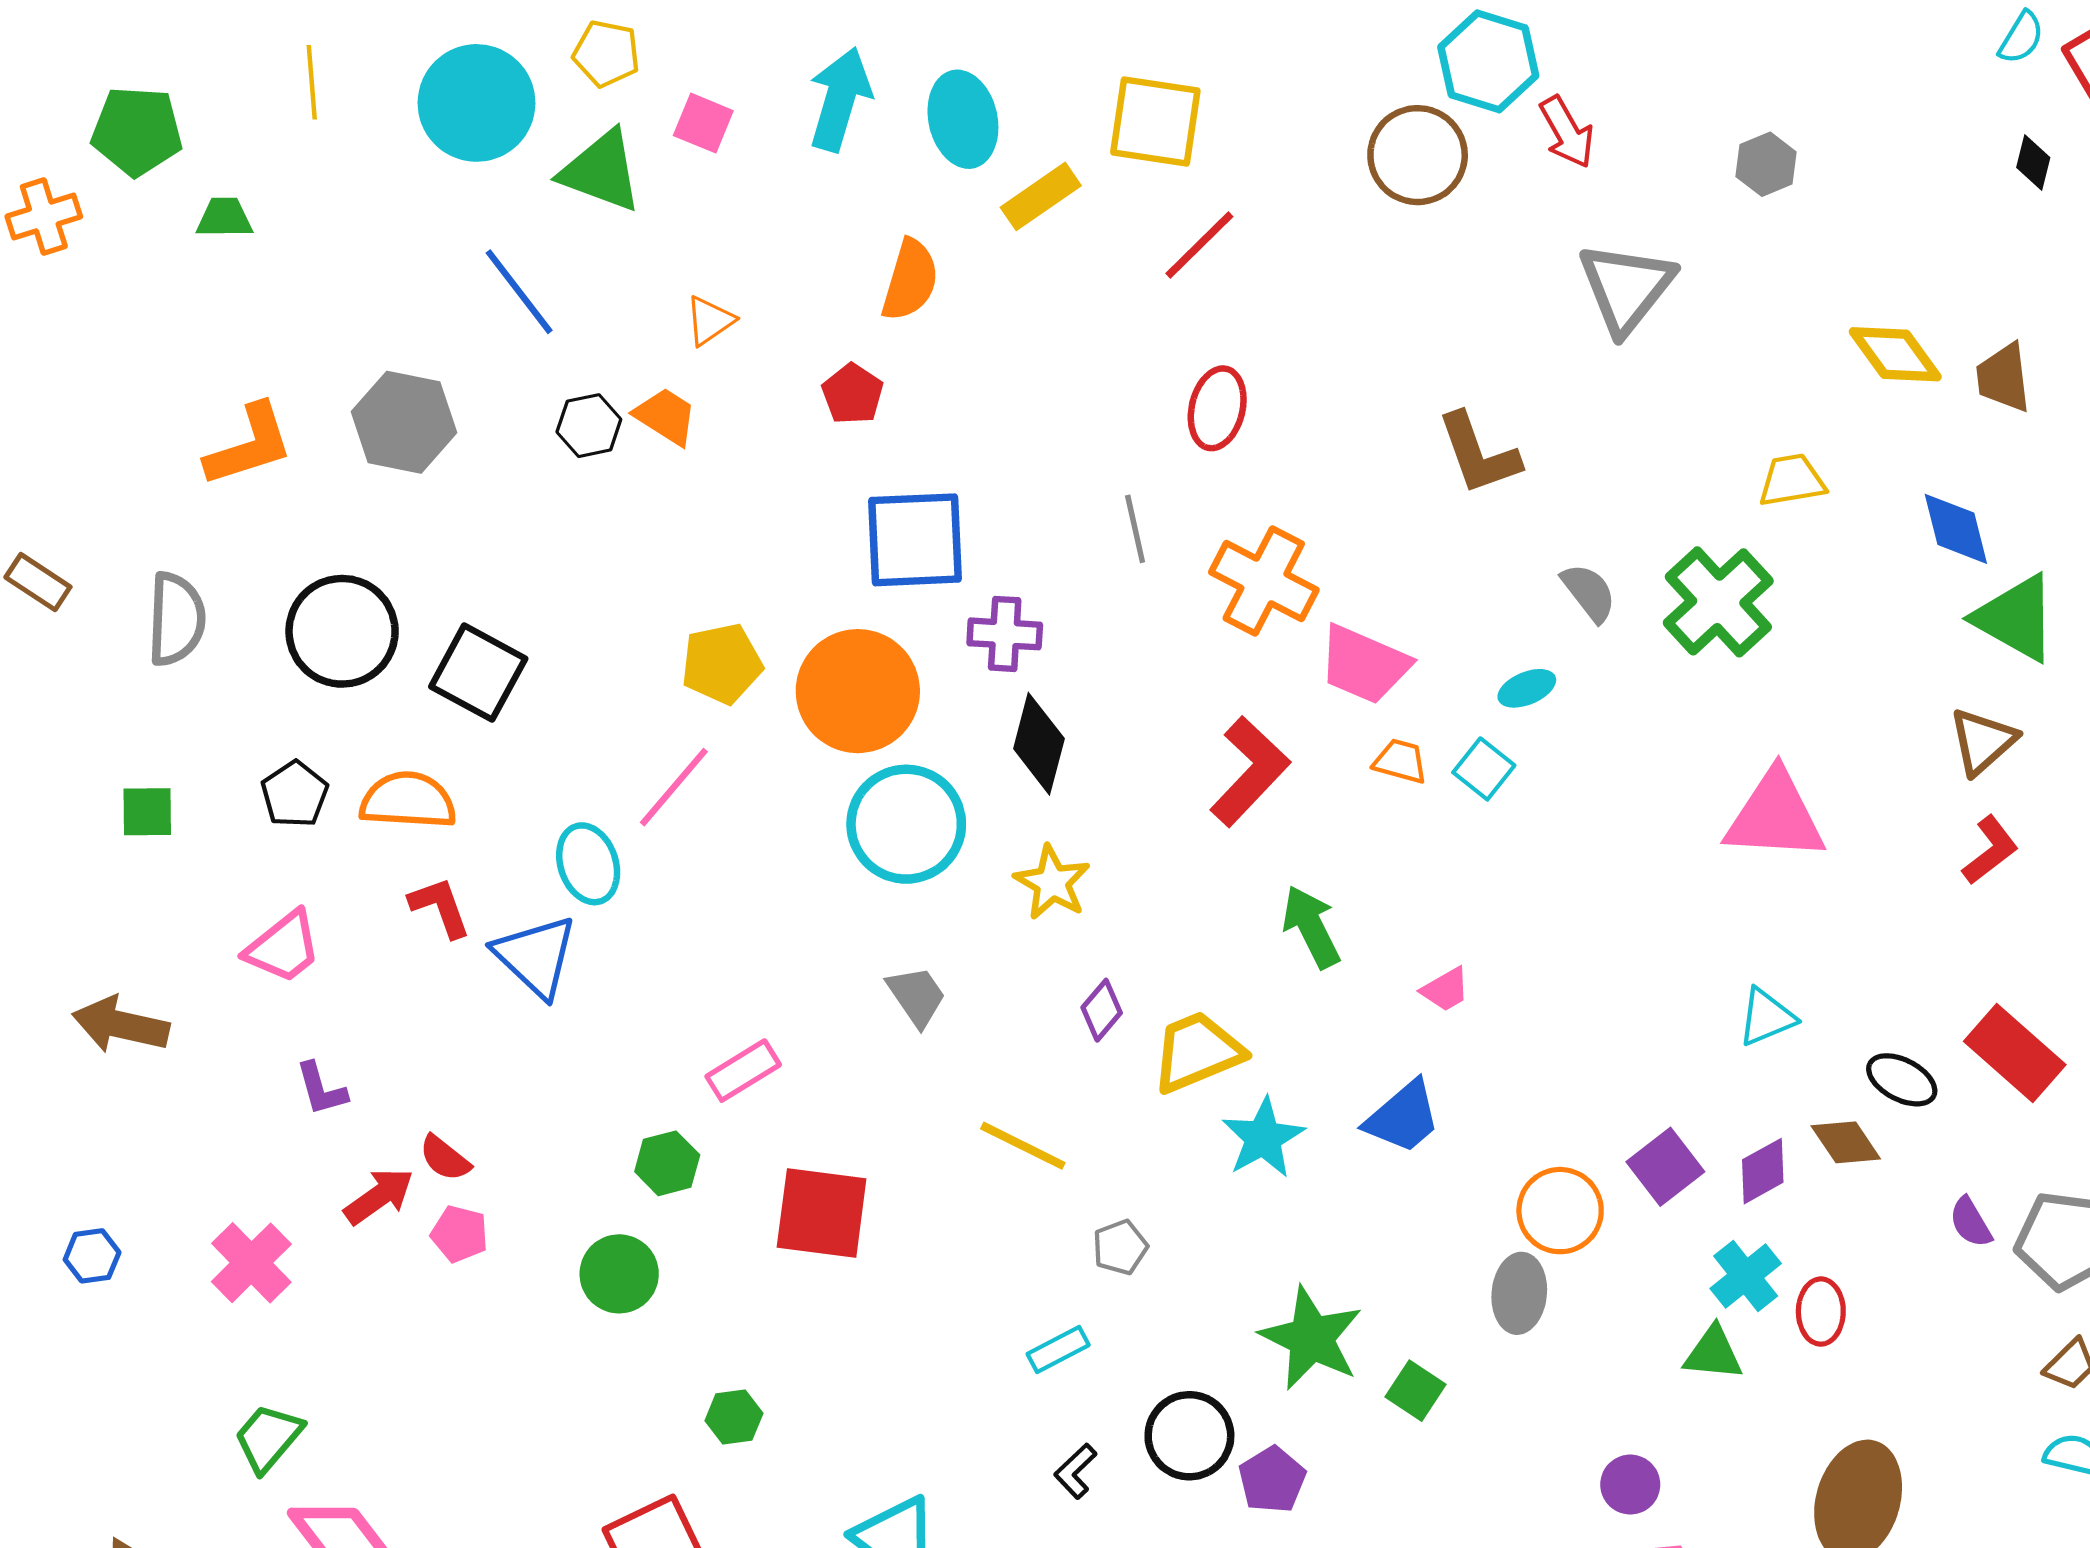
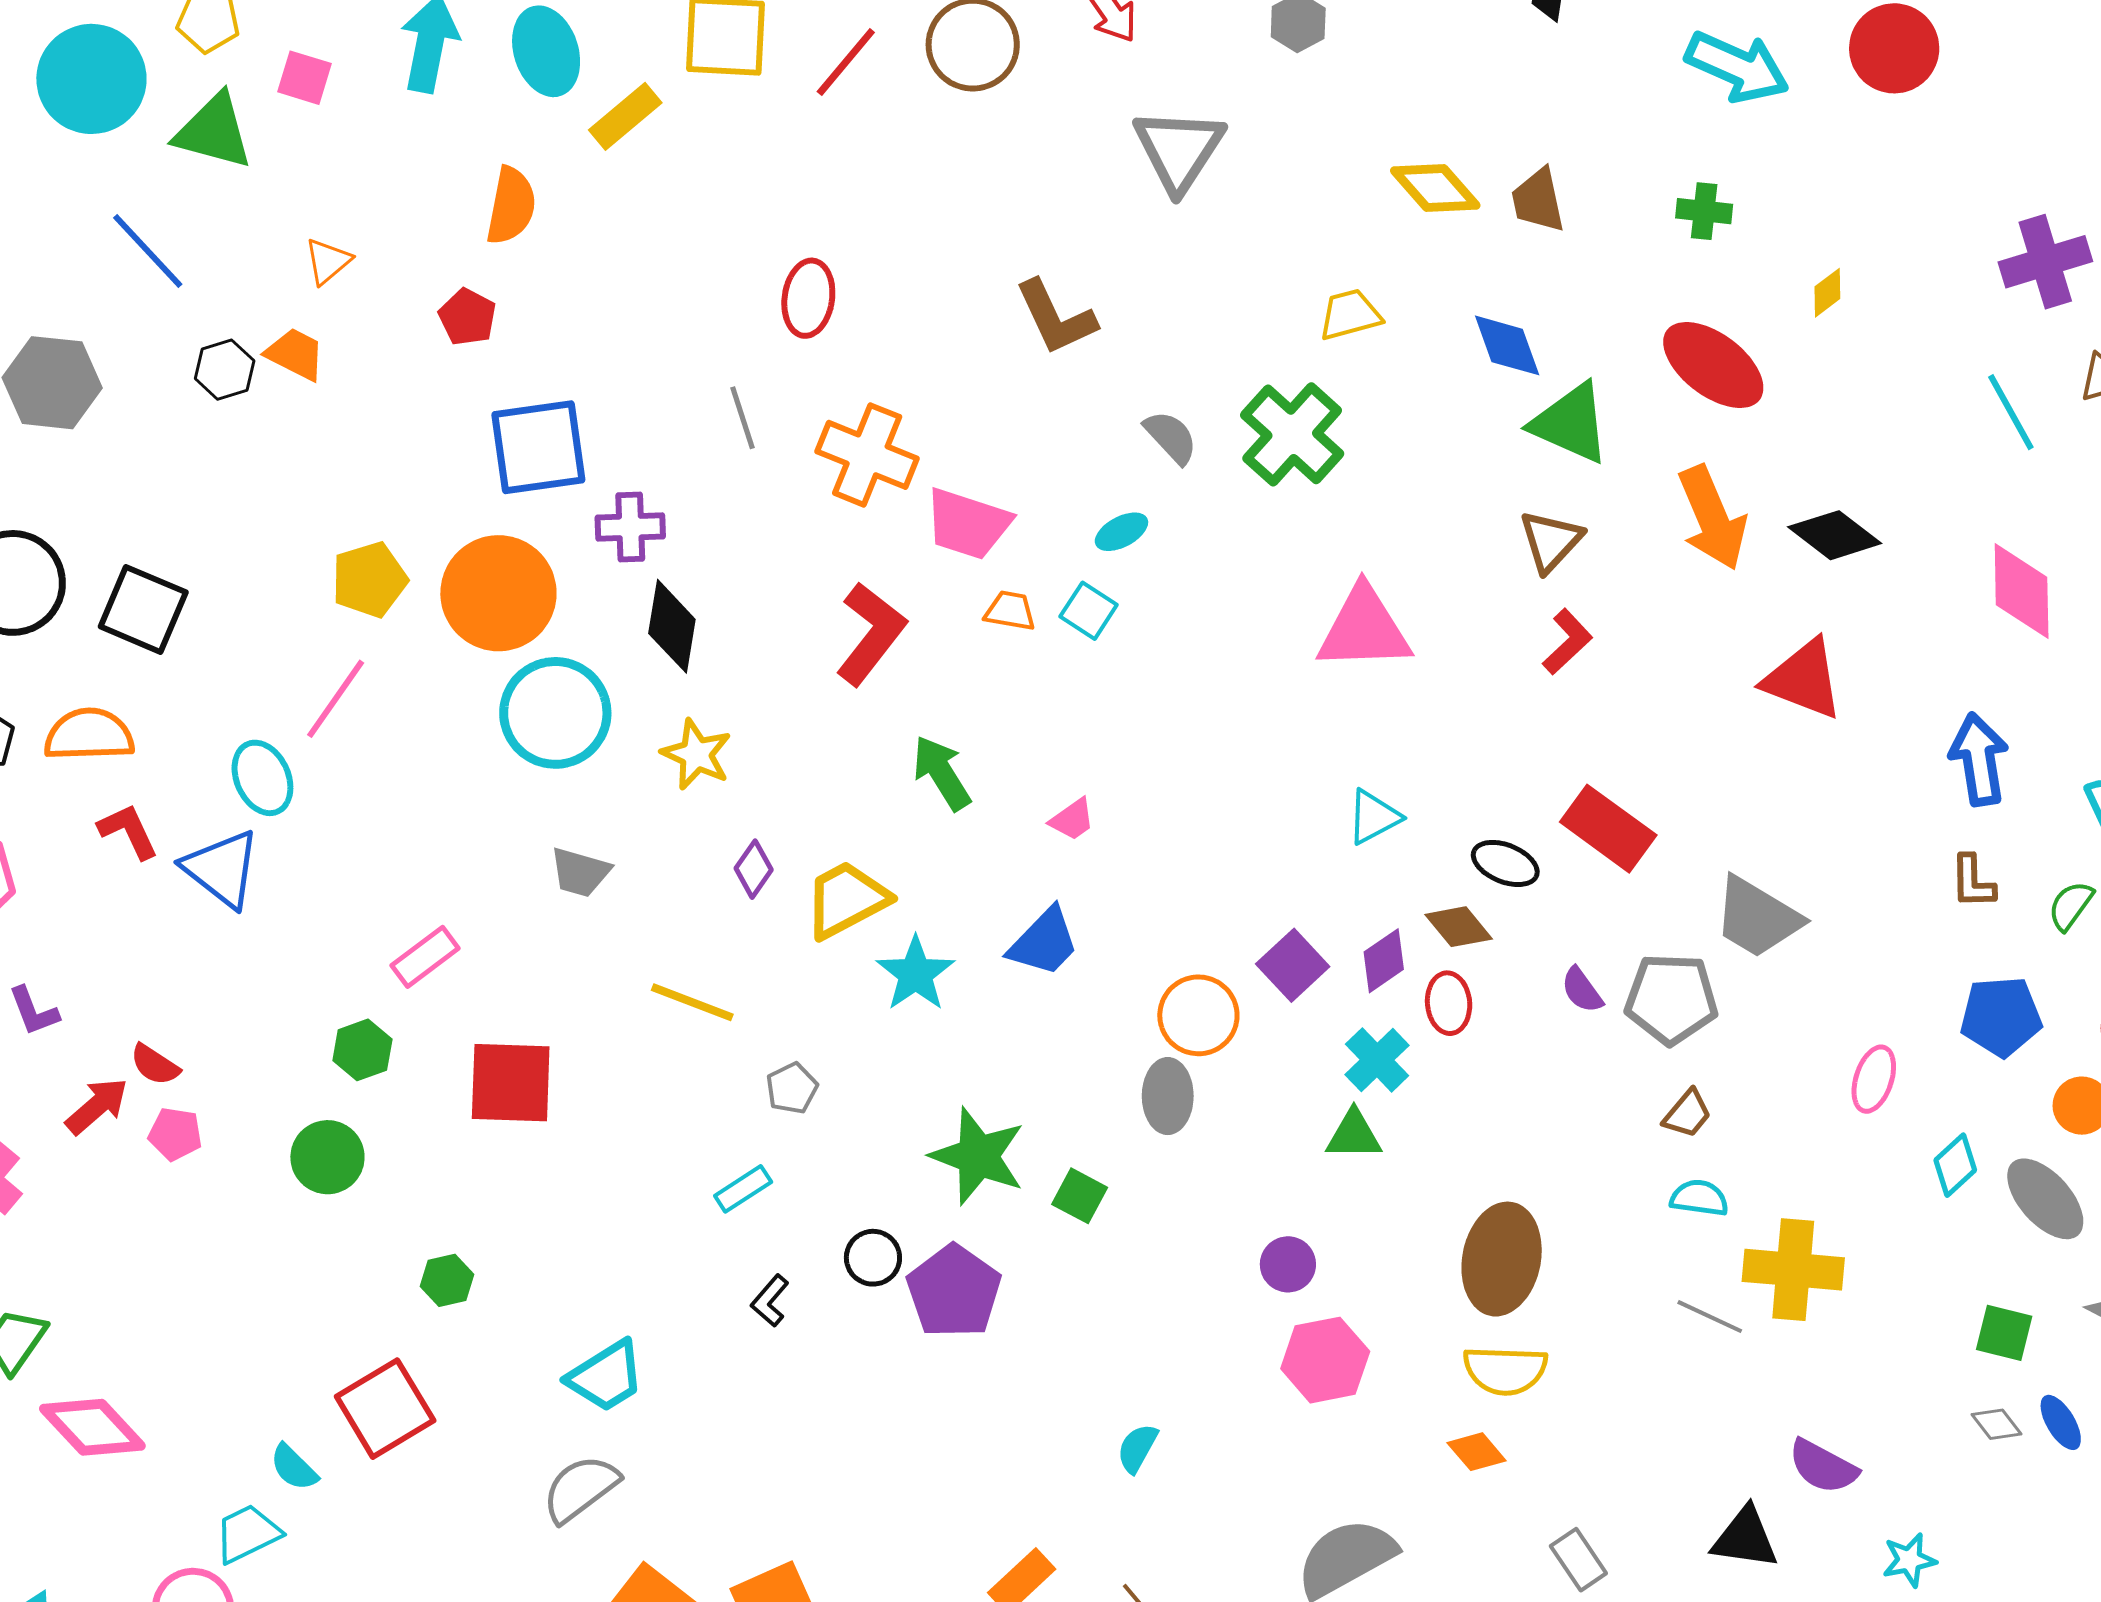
red line: (1199, 245) -> (846, 62), moved
gray trapezoid: (917, 996) -> (580, 872), turned 146
red ellipse: (1821, 1312) -> (1449, 1003), moved
black circle: (1189, 1436) -> (873, 1258), size x0.7
purple pentagon: (1272, 1480) -> (954, 1291), size x1.5

